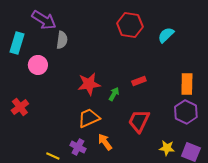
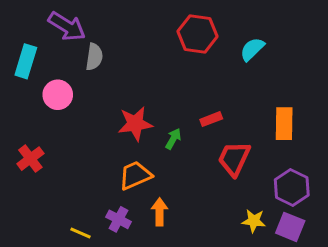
purple hexagon: (186, 112) -> (292, 187), moved
red trapezoid: (139, 121) -> (234, 159), moved
orange arrow: (105, 142) -> (160, 212), turned 36

